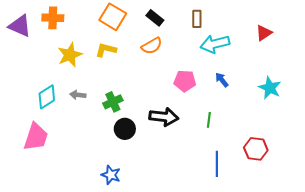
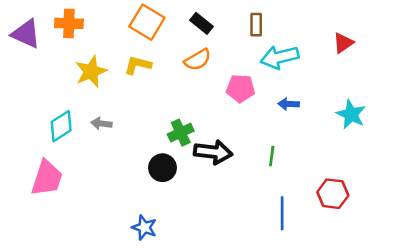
blue arrow: (222, 80) -> (289, 104), turned -49
pink pentagon: (185, 81) -> (241, 88), moved
green cross: (113, 102) -> (181, 133), moved

